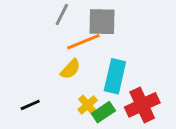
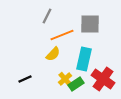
gray square: (102, 22) -> (90, 24), moved
red cross: (142, 105) -> (103, 79), turned -30

